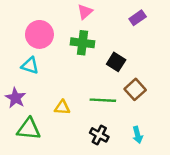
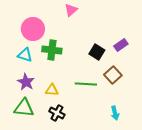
purple rectangle: (138, 18) -> (121, 45), moved
green cross: (83, 43) -> (52, 50), moved
purple star: (16, 98) -> (26, 82), moved
black cross: (99, 135) -> (57, 113), moved

